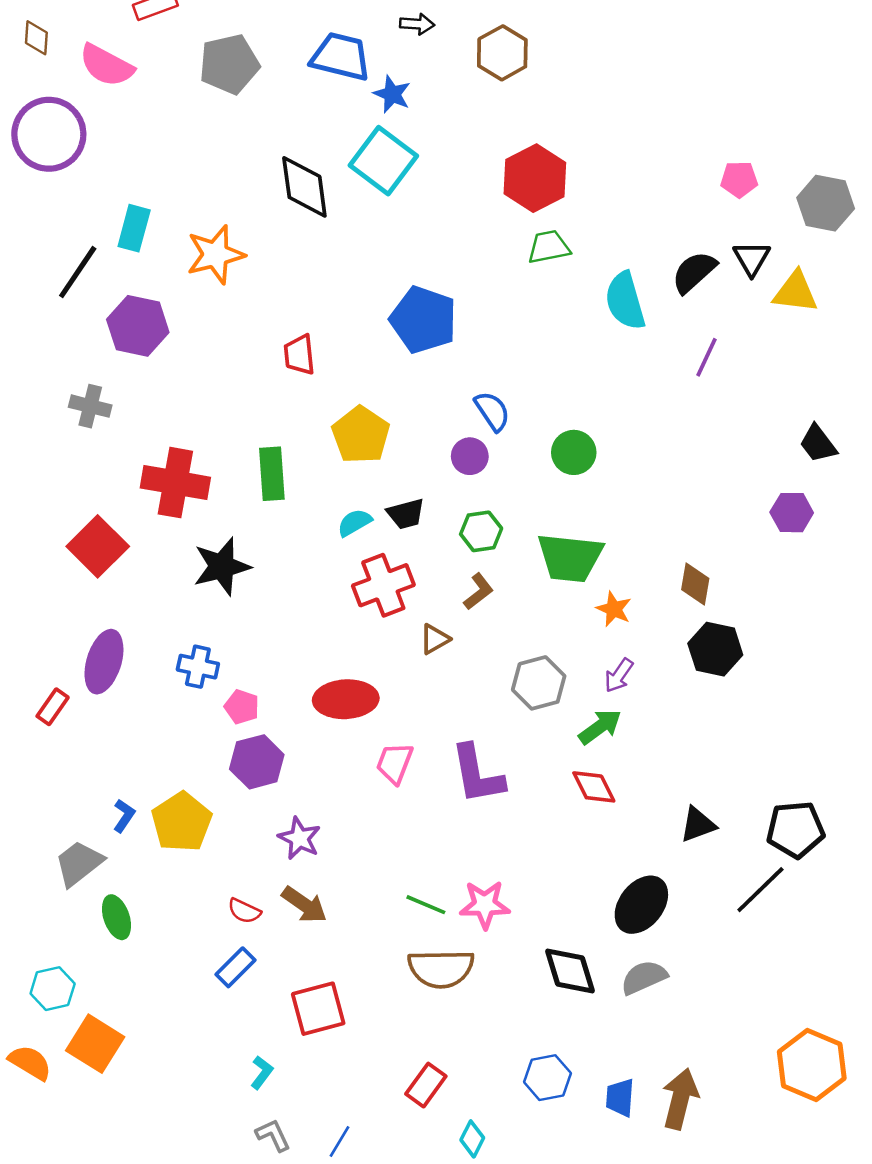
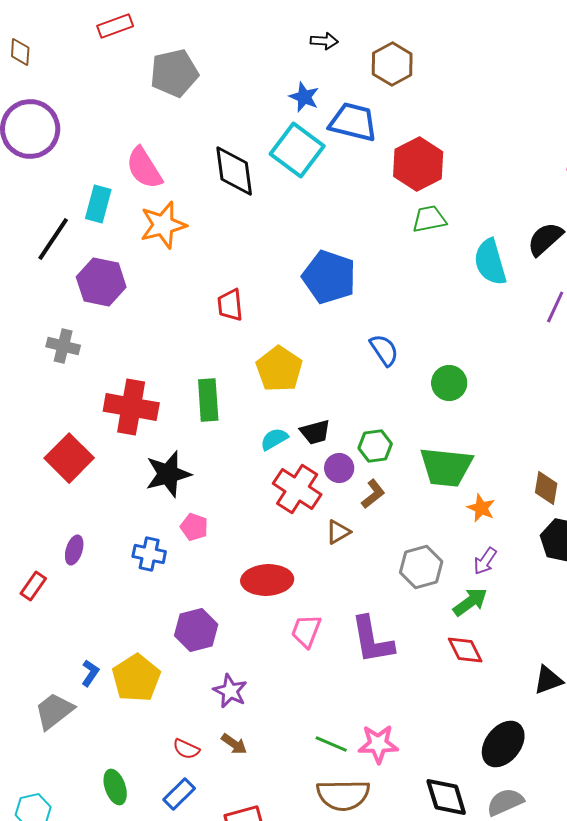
blue trapezoid: (341, 57) -> (353, 122), moved
pink semicircle: (106, 65) -> (144, 168), moved, turned 30
purple circle: (470, 456) -> (339, 468), moved
red cross: (383, 585) -> (297, 489), turned -36
purple ellipse: (104, 662) -> (74, 550), size x0.6
pink pentagon: (242, 707) -> (194, 527), moved
brown arrow: (304, 905) -> (234, 744), size x0.7
green ellipse: (116, 917) -> (115, 787), moved

